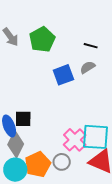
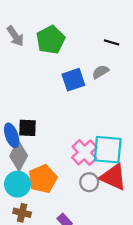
black line: (91, 46) -> (112, 42), moved
gray circle: (62, 162) -> (89, 182), moved

